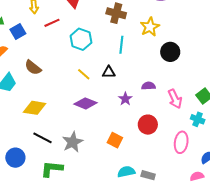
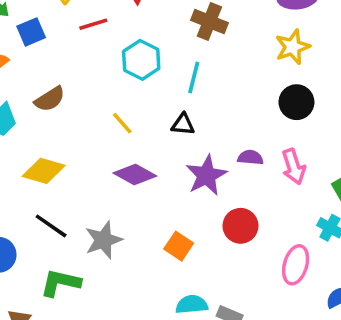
yellow star: (150, 27) -> (293, 47), moved
cyan line: (121, 45) -> (194, 78), moved
brown semicircle: (33, 68) -> (50, 99), turned -78
yellow line: (84, 74) -> (122, 123), moved
purple star: (125, 99) -> (206, 175), size x1.6
pink arrow: (175, 99) -> (294, 167), moved

